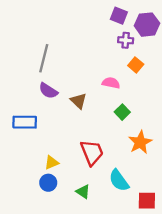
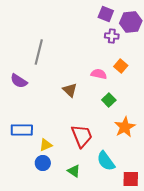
orange square: (136, 65) -> (121, 66), moved
purple semicircle: (48, 91) -> (19, 81), moved
blue rectangle: (25, 122) -> (22, 130), moved

